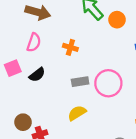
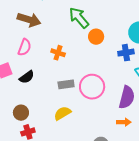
orange circle: (117, 20) -> (96, 37), moved
brown circle: (23, 122) -> (21, 113), moved

